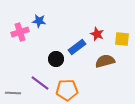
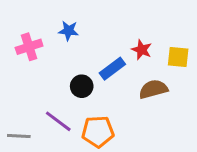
blue star: (39, 21) -> (69, 31), moved

